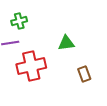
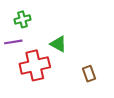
green triangle: (66, 43) -> (58, 44), moved, turned 36

